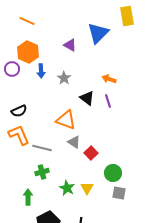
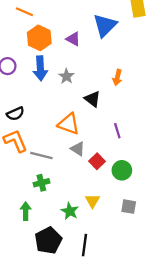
orange hexagon: (28, 52) -> (39, 38), moved
blue arrow: (41, 71) -> (40, 68), size x1.5
orange arrow: (109, 79) -> (117, 77), turned -96
purple line: (108, 101) -> (117, 131), moved
green circle: (113, 173) -> (122, 170), moved
green star: (67, 188) -> (70, 211), moved

